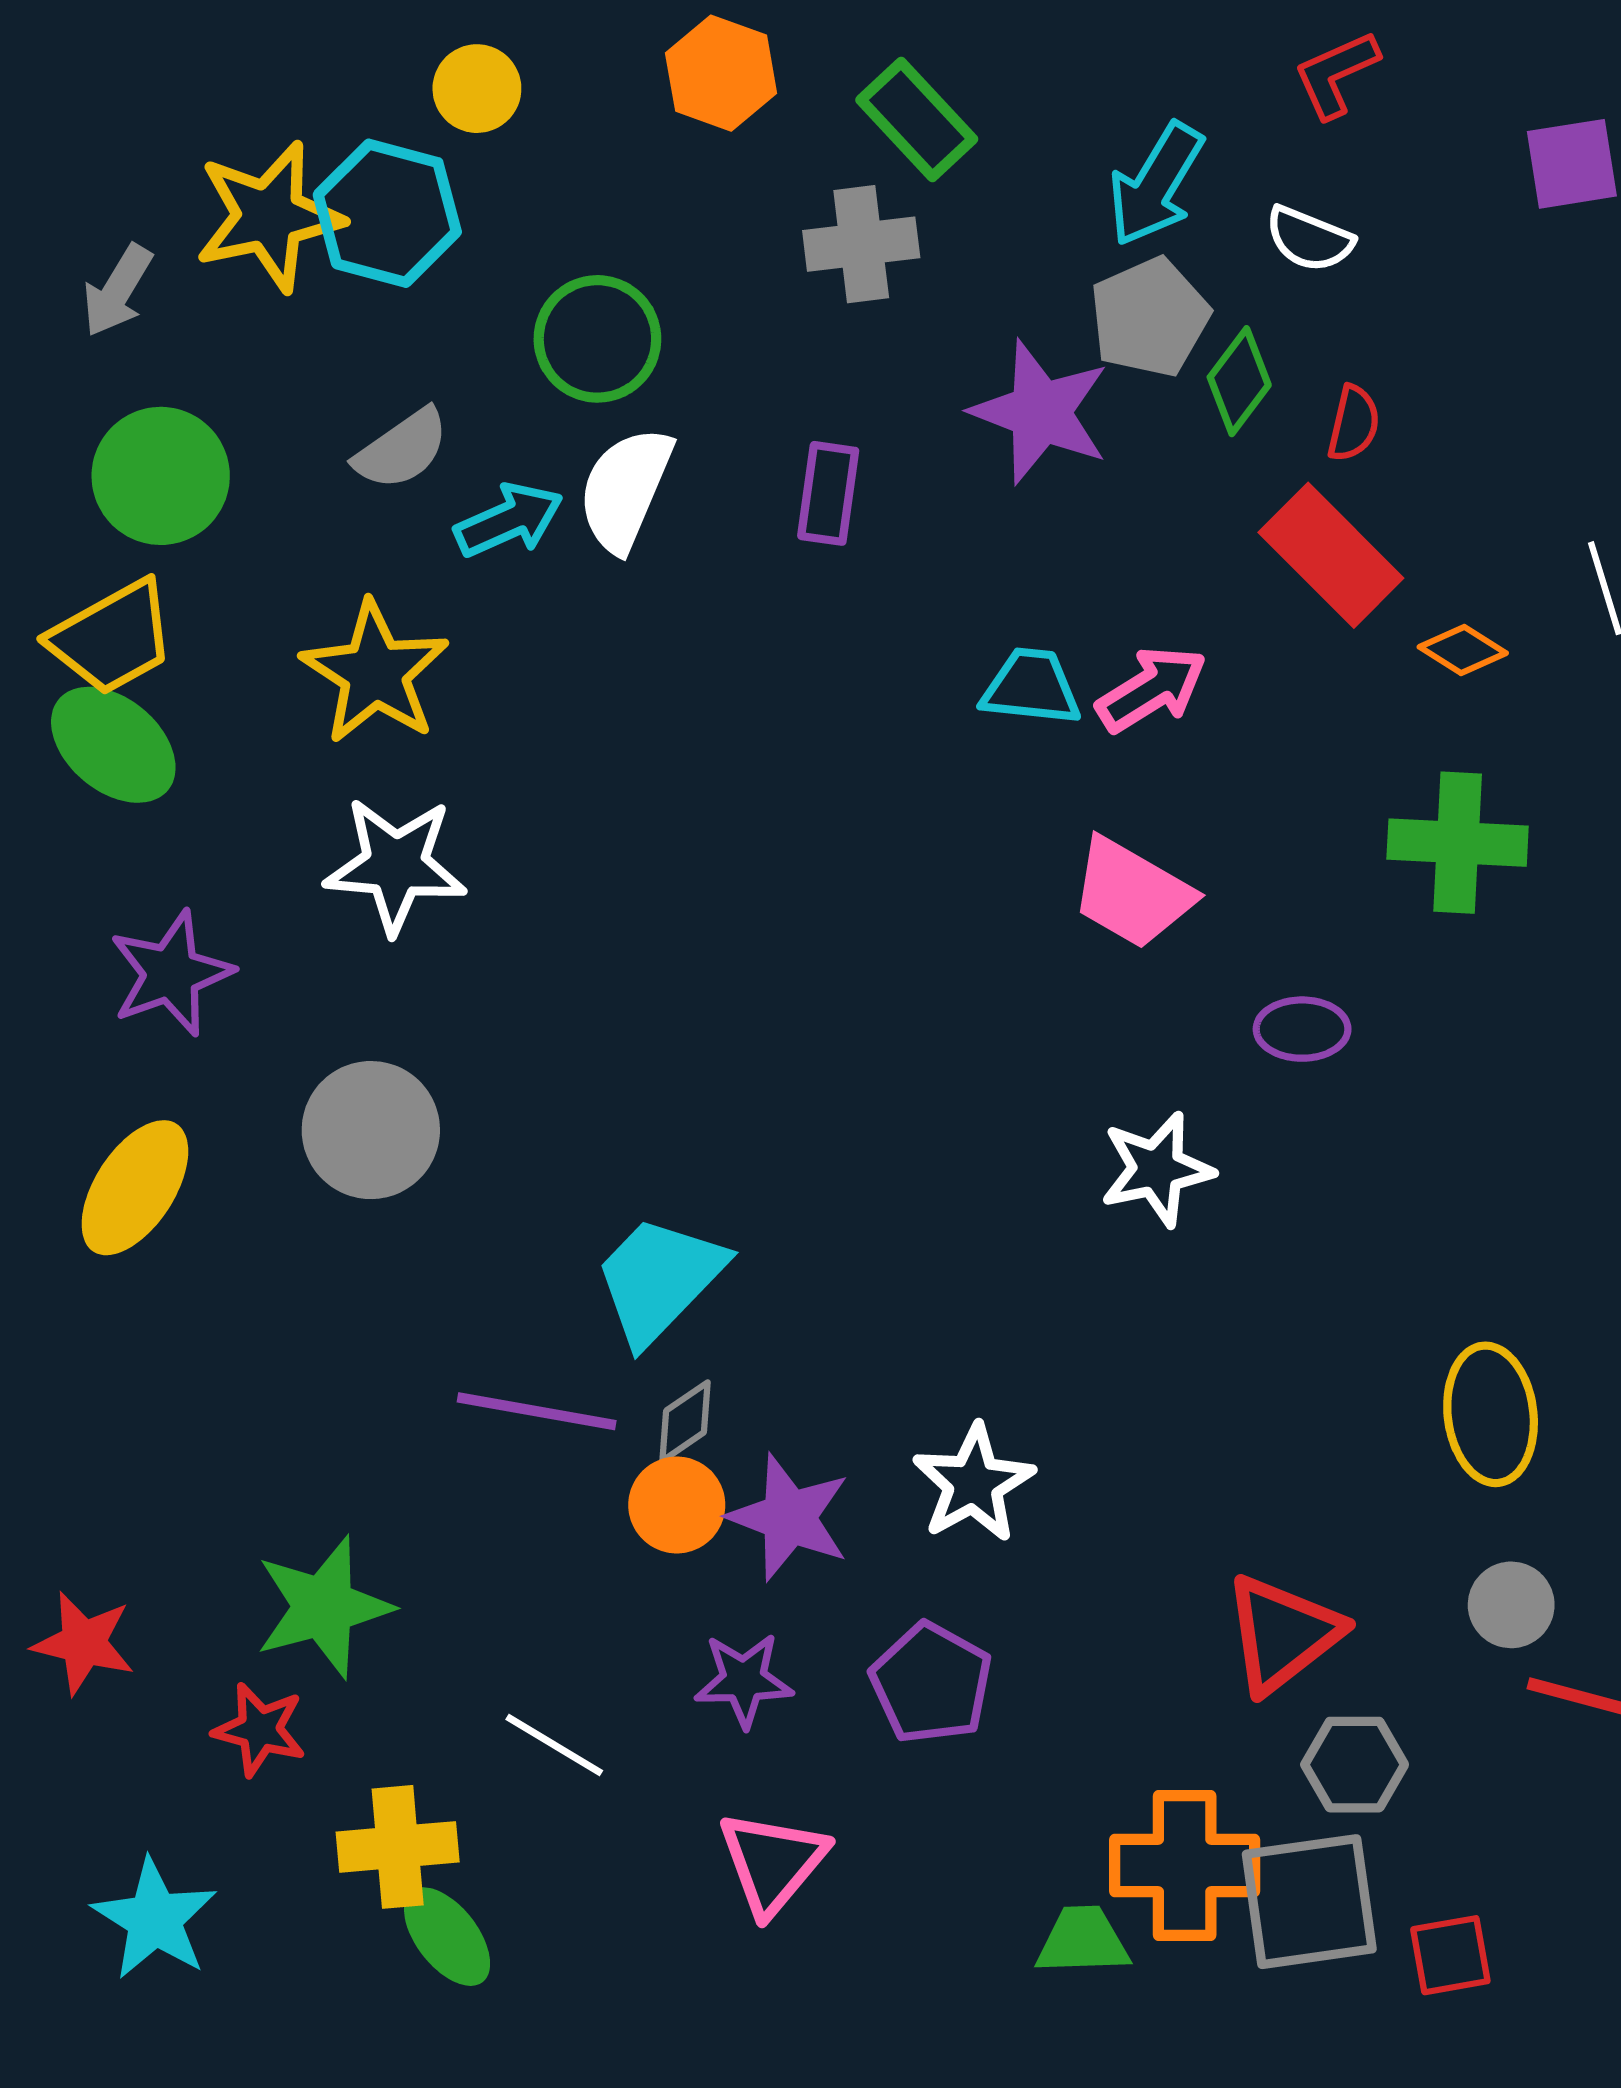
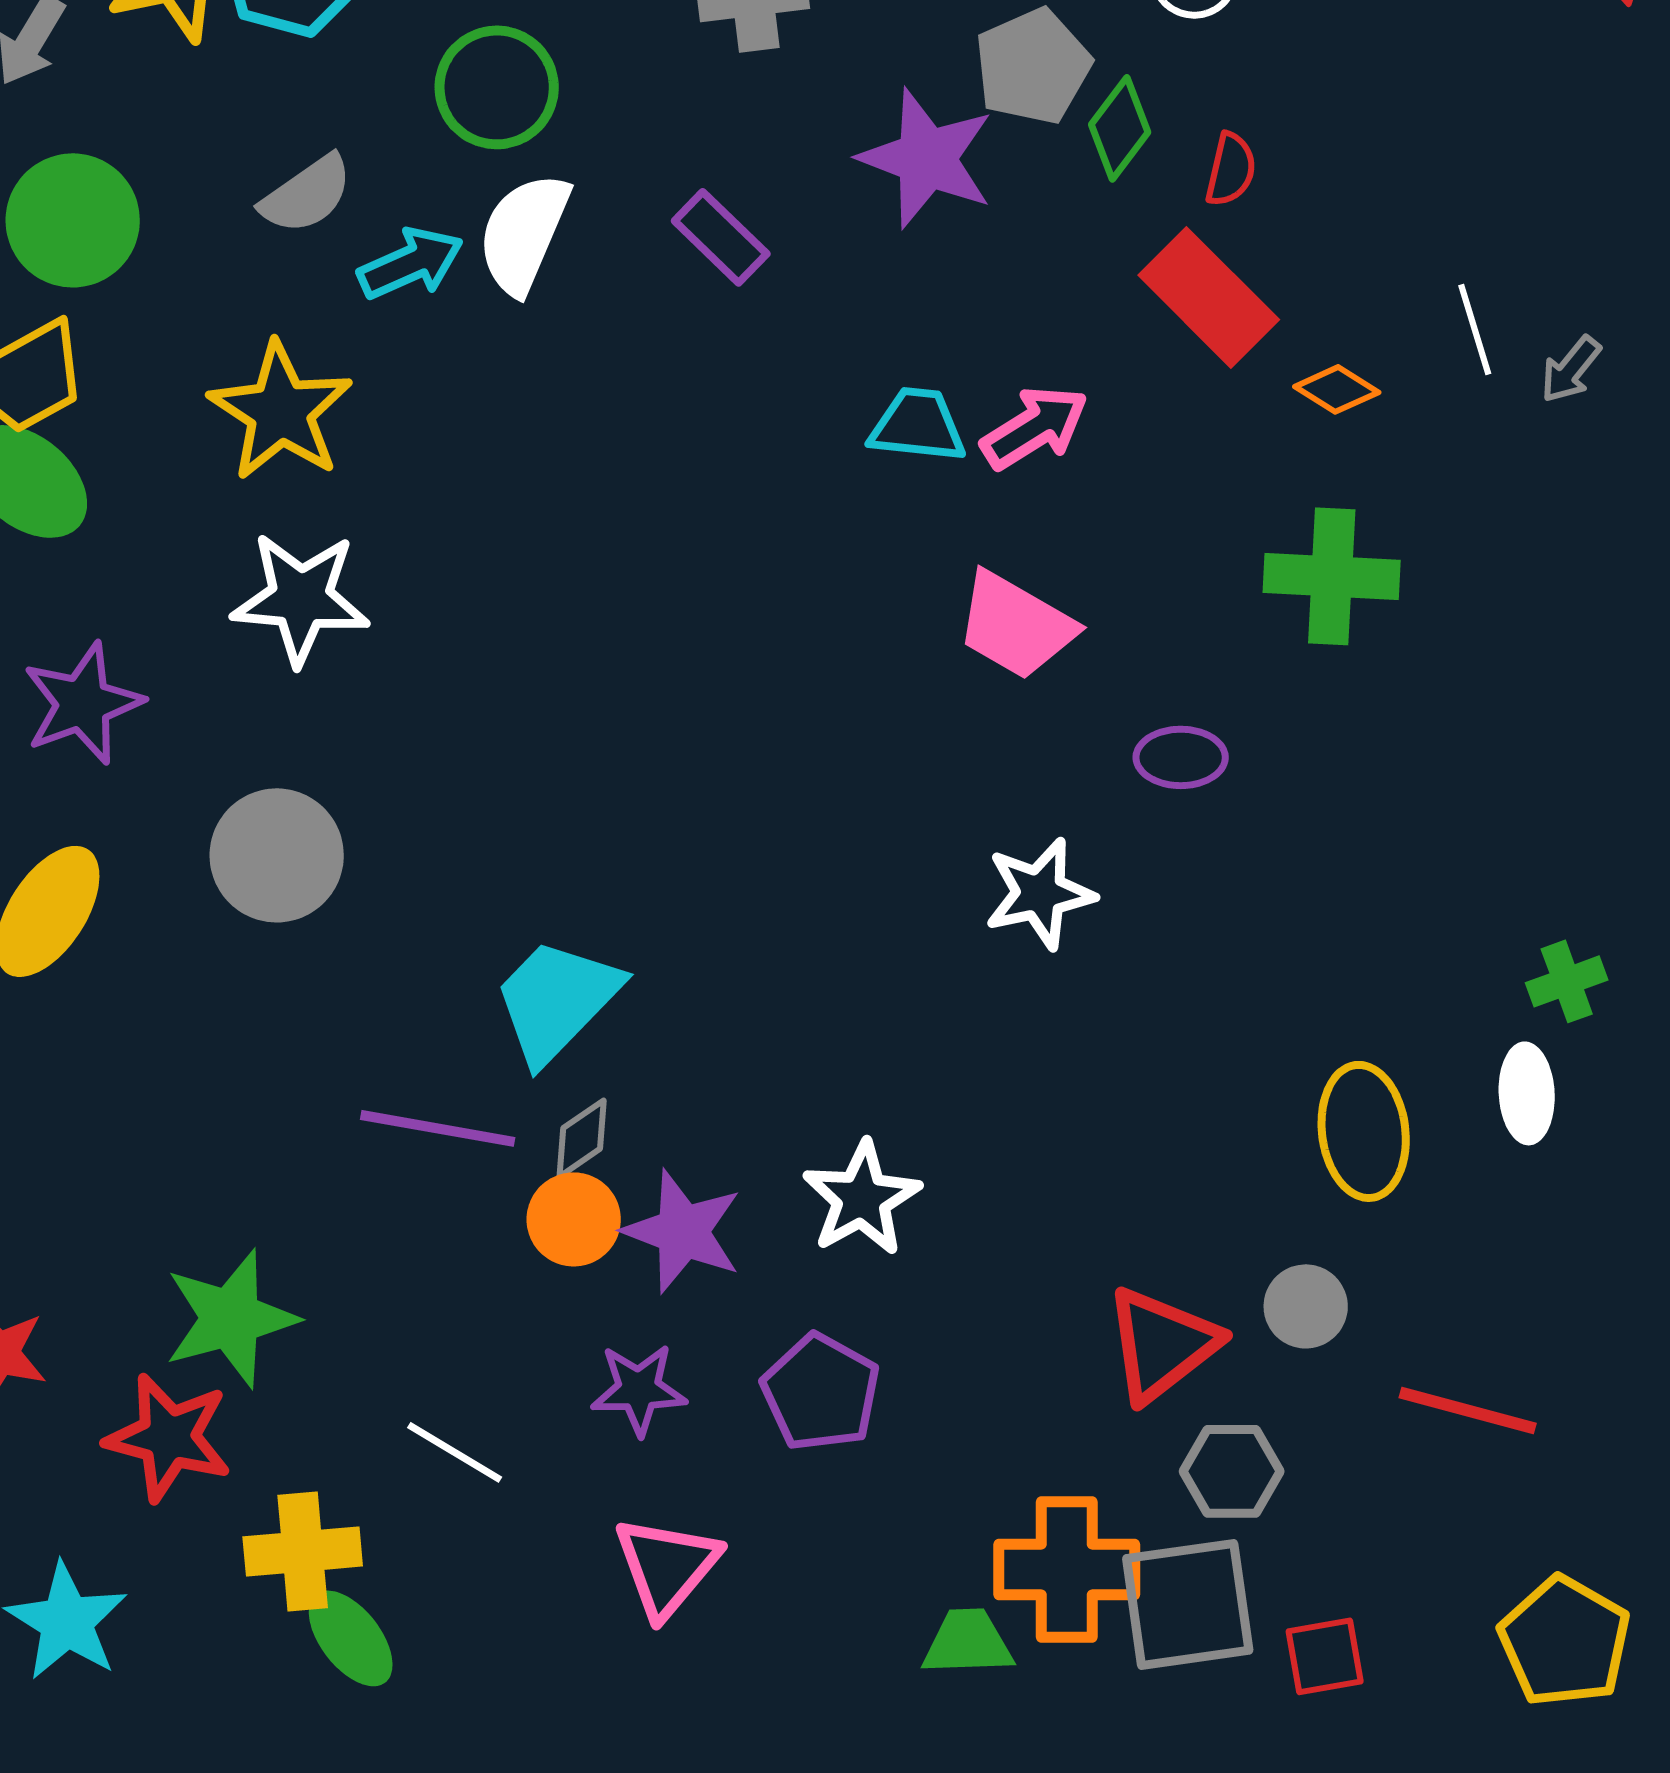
purple rectangle: (828, 493) -> (721, 237), turned -54
gray circle: (1511, 1605) -> (1306, 1306), moved
red star: (260, 1730) -> (169, 1437), size x1.4

